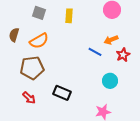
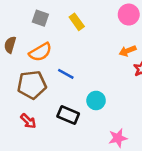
yellow rectangle: (69, 16) -> (77, 22), turned -40
blue line: (95, 52) -> (66, 74), moved
cyan circle: (110, 81) -> (96, 100), moved

